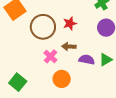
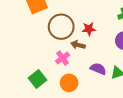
brown arrow: (69, 47) -> (78, 45), moved
green square: (18, 82) -> (38, 79), moved

